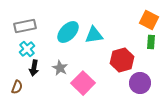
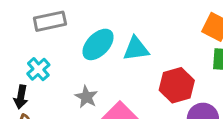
gray rectangle: (25, 26) -> (50, 21), moved
black arrow: (34, 68) -> (21, 97), moved

